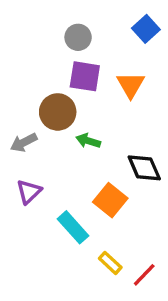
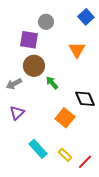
purple square: (85, 76) -> (29, 40), moved
green arrow: (88, 141) -> (52, 83), turned 32
cyan rectangle: (73, 227) -> (38, 149), moved

